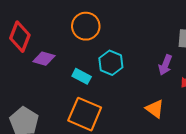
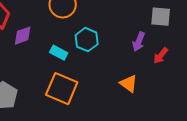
purple diamond: (44, 59) -> (23, 36), turned -35

